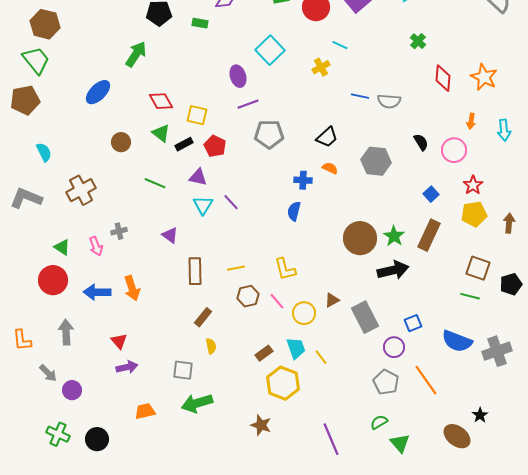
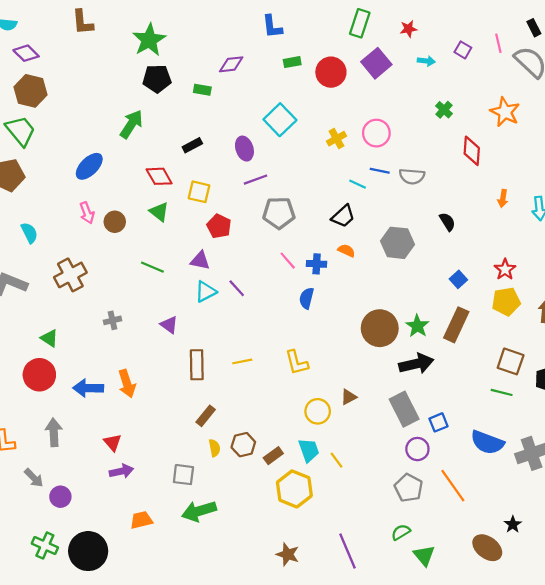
cyan line: (340, 45) -> (358, 184), moved
orange star: (484, 77) -> (505, 112), moved
black rectangle: (184, 144) -> (192, 145), moved
pink circle: (454, 150) -> (376, 133), moved
cyan triangle: (203, 205) -> (206, 292), turned 30
pink arrow: (96, 246) -> (87, 213), moved
brown hexagon: (248, 296) -> (243, 445), moved
pink line: (277, 301) -> (288, 261), moved
gray rectangle: (365, 317) -> (404, 409), moved
brown star: (261, 425) -> (288, 554), moved
black circle: (97, 439) -> (88, 551), size x1.5

